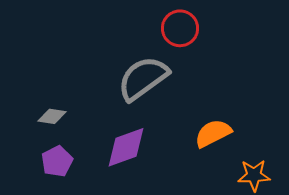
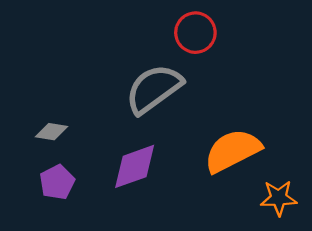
orange semicircle: (213, 133) -> (233, 151), size x1.4

